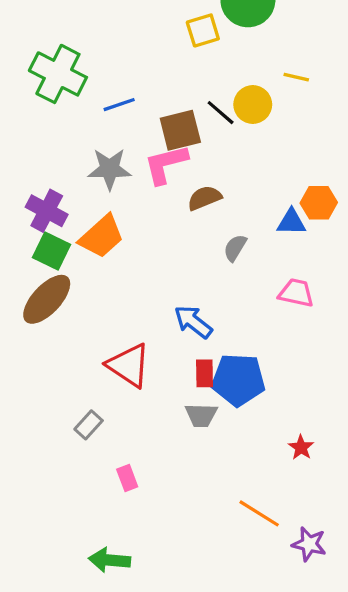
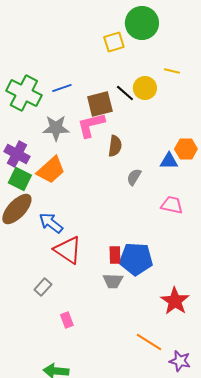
green cross: (58, 74) -> (24, 93), moved
brown semicircle: (204, 198) -> (115, 146), turned 120
blue arrow: (193, 322) -> (51, 223), moved
red star: (301, 447) -> (175, 301), size x1.8

